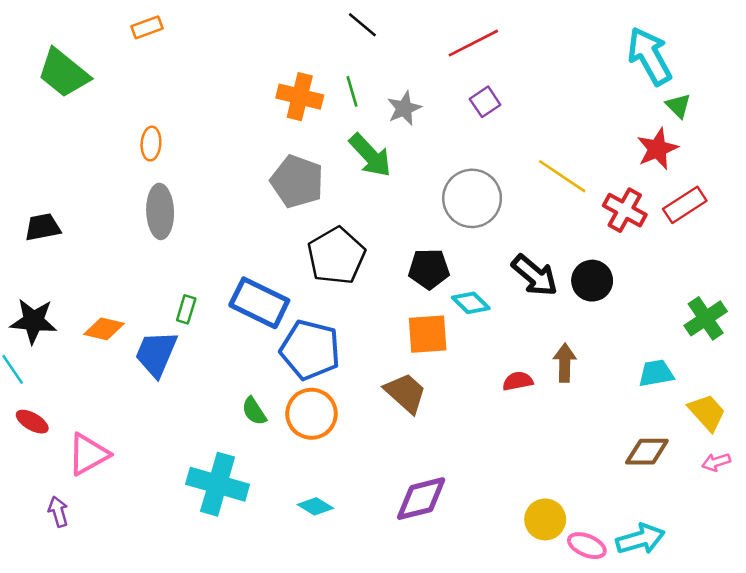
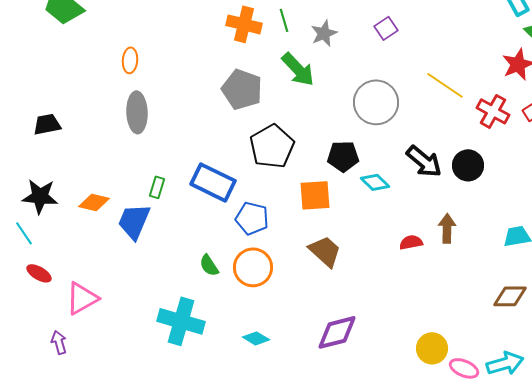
orange square: (428, 334) -> (315, 195), moved
blue pentagon: (310, 350) -> (252, 218), size x0.7

